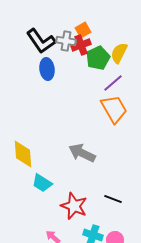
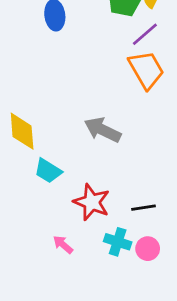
black line: (113, 199) -> (144, 208), moved, turned -30

